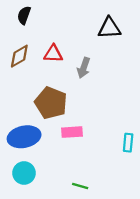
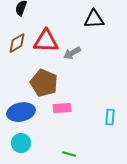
red triangle: (53, 54) -> (46, 41), size x1.5
gray arrow: (84, 68) -> (72, 53), turned 42

